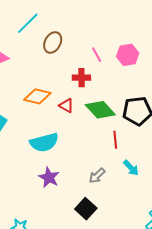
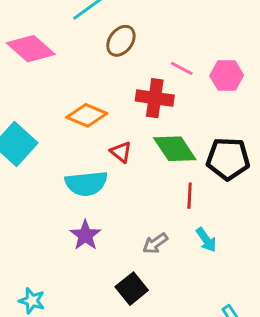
pink line: (97, 55) -> (182, 68), turned -42
red cross: (81, 78) -> (155, 98), size x1.4
red triangle: (66, 106) -> (121, 152), moved

